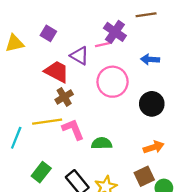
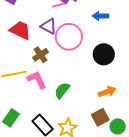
purple triangle: (80, 56) -> (49, 26), moved
brown cross: (64, 97) -> (41, 55), moved
green semicircle: (102, 143) -> (62, 90), turned -48

